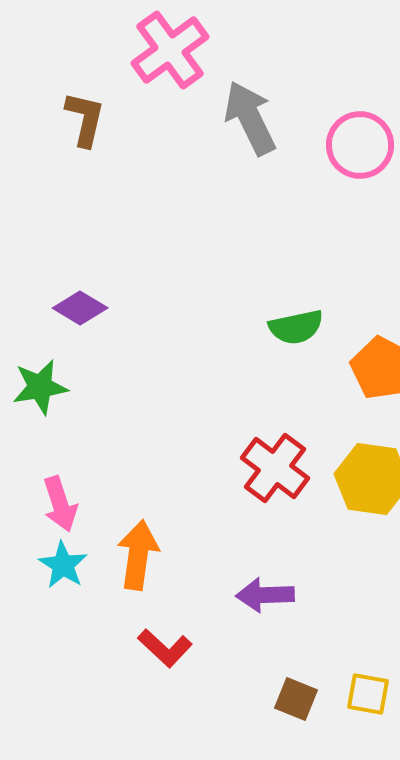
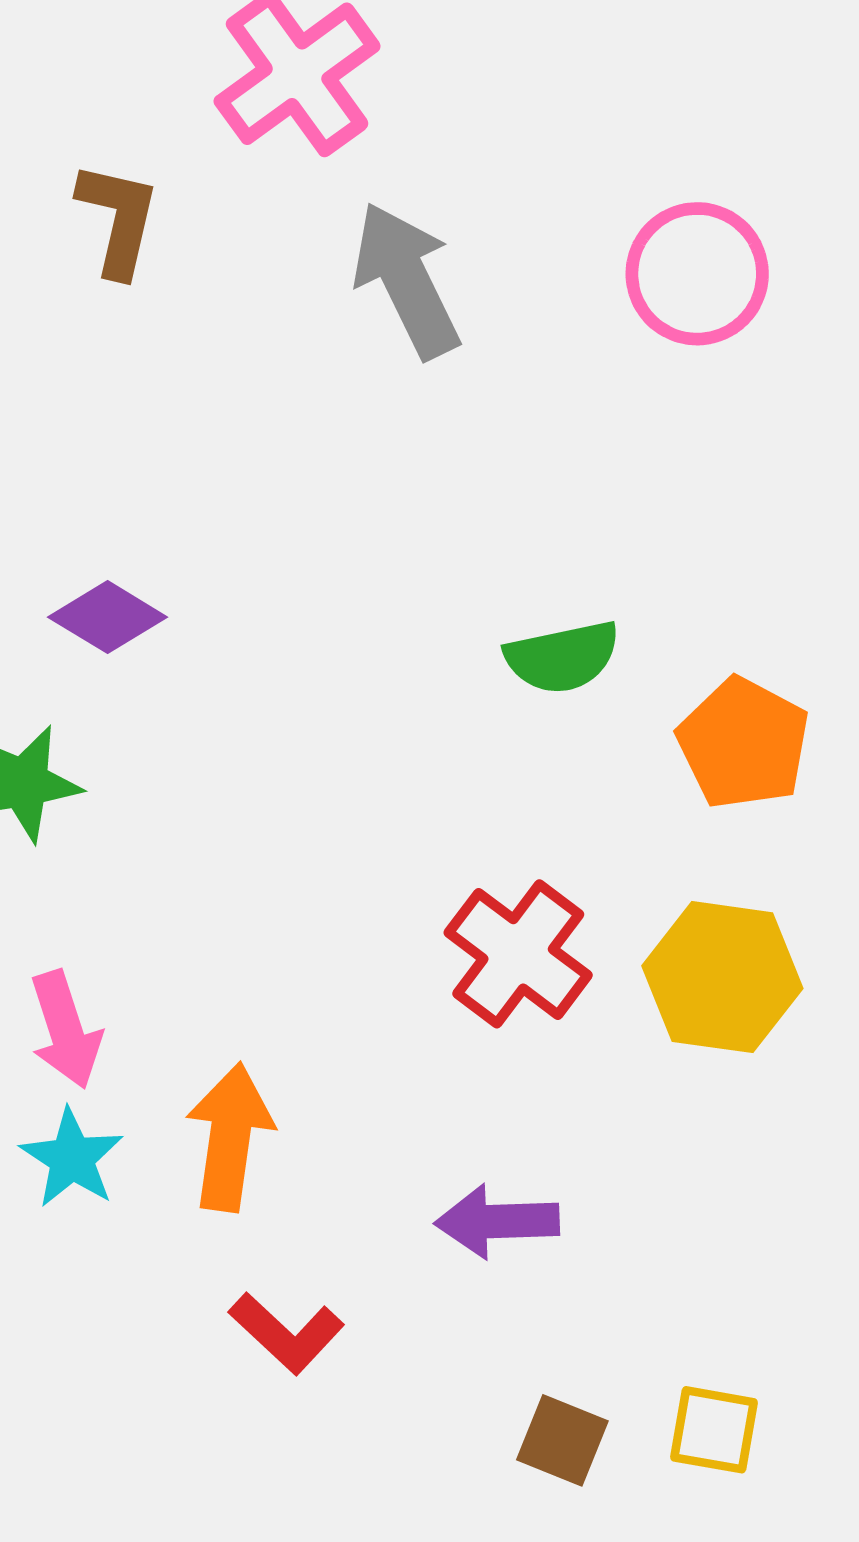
gray arrow: (250, 118) -> (407, 280), moved

